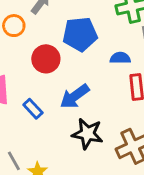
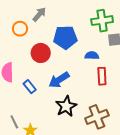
black star: (87, 134) -> (66, 106), turned 30

